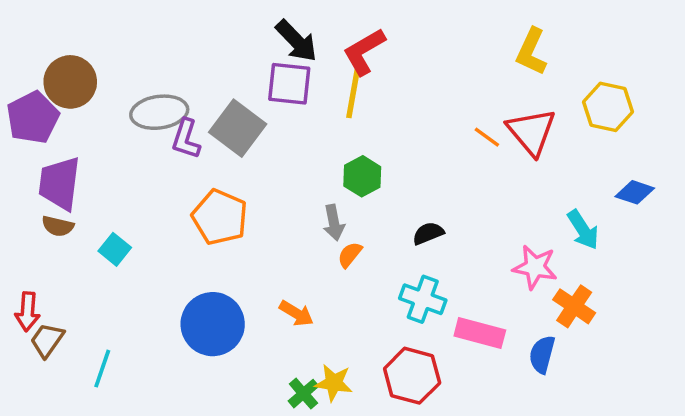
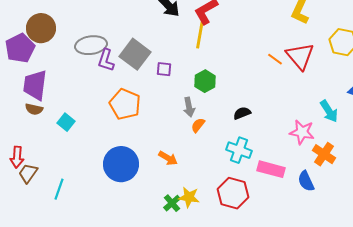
purple square: (289, 84) -> (164, 69), moved, size x0.6
blue semicircle: (542, 354) -> (306, 181), turned -40

